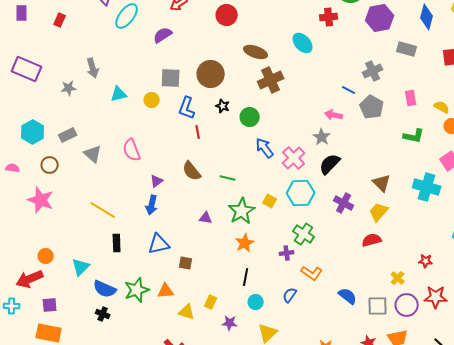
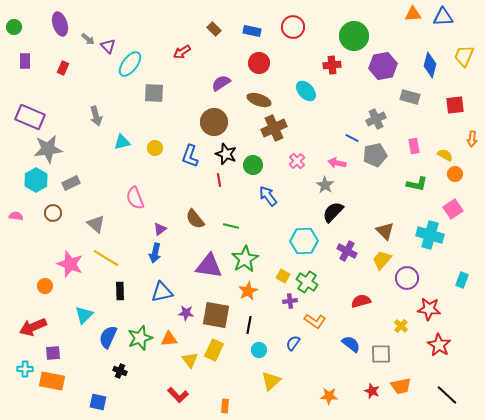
red circle: (227, 15) -> (259, 63), moved
purple semicircle: (163, 35) -> (221, 83), moved
gray square: (171, 78) -> (154, 93), moved
gray star: (69, 88) -> (48, 149), moved, size x1.8
black star: (223, 106) -> (226, 154), size x1.5
gray pentagon: (372, 107) -> (375, 155), turned 30
red line: (198, 132) -> (219, 180), moved
gray triangle: (93, 154) -> (96, 224), moved
pink cross: (294, 158) -> (297, 161), moved, size x0.7
pink star: (41, 200) -> (70, 264), moved
yellow square: (270, 201) -> (283, 276), moved
purple triangle: (206, 218) -> (209, 266), size x2.0
red semicircle: (372, 240) -> (361, 301), moved
orange circle: (46, 256) -> (45, 286), moved
red star: (426, 261) -> (429, 309), size x1.6
brown square: (186, 263) -> (216, 315), moved, size x2.0
blue semicircle: (105, 289) -> (108, 337), turned 90
red star: (436, 297) -> (439, 345), turned 30
yellow rectangle: (211, 302) -> (214, 350), size x1.5
purple circle: (407, 305) -> (407, 278), moved
cyan cross: (12, 306) -> (25, 369), moved
yellow triangle: (187, 312) -> (190, 360), turned 36
black cross: (103, 314) -> (120, 371), moved
purple star: (230, 323) -> (186, 313), moved

